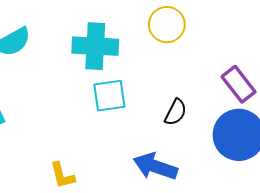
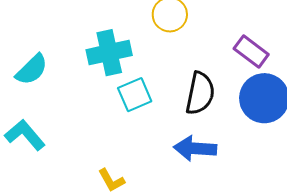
black semicircle: (176, 112) -> (200, 93), size x1.6

